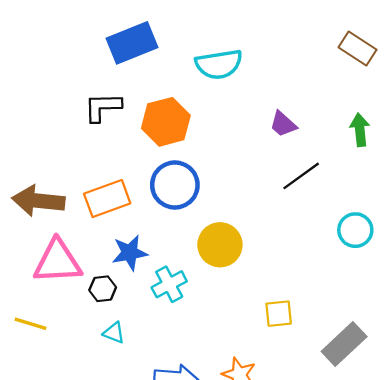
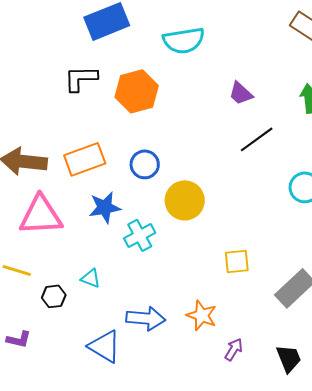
blue circle: (175, 185) -> (145, 164), moved, size x0.7
black hexagon: (103, 289) -> (54, 296), moved

